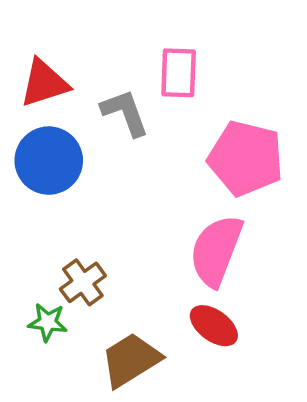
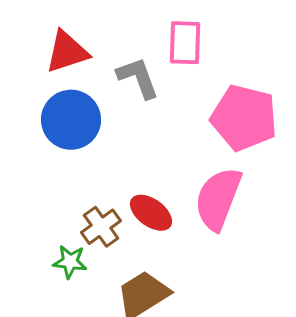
red ellipse: (214, 326) -> (151, 213), moved

